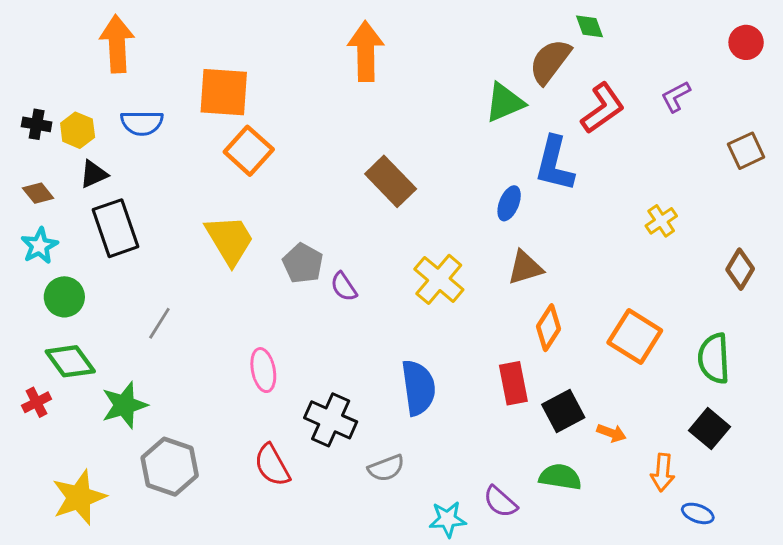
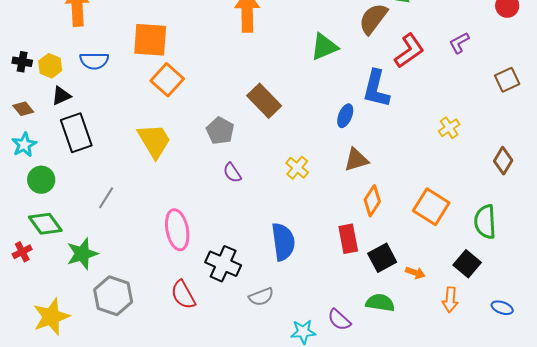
green triangle: (505, 102) -> (324, 47), moved
gray pentagon: (303, 263) -> (220, 131), moved
yellow cross: (439, 279) -> (297, 168), size x0.7
pink ellipse: (263, 370) -> (177, 230), size x1.4
black square: (709, 429) -> (467, 264), moved
blue ellipse: (698, 513) -> (502, 308), moved

